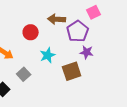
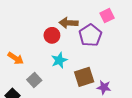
red circle: (31, 32) -> (52, 35), moved
purple star: (87, 52) -> (104, 87), moved

